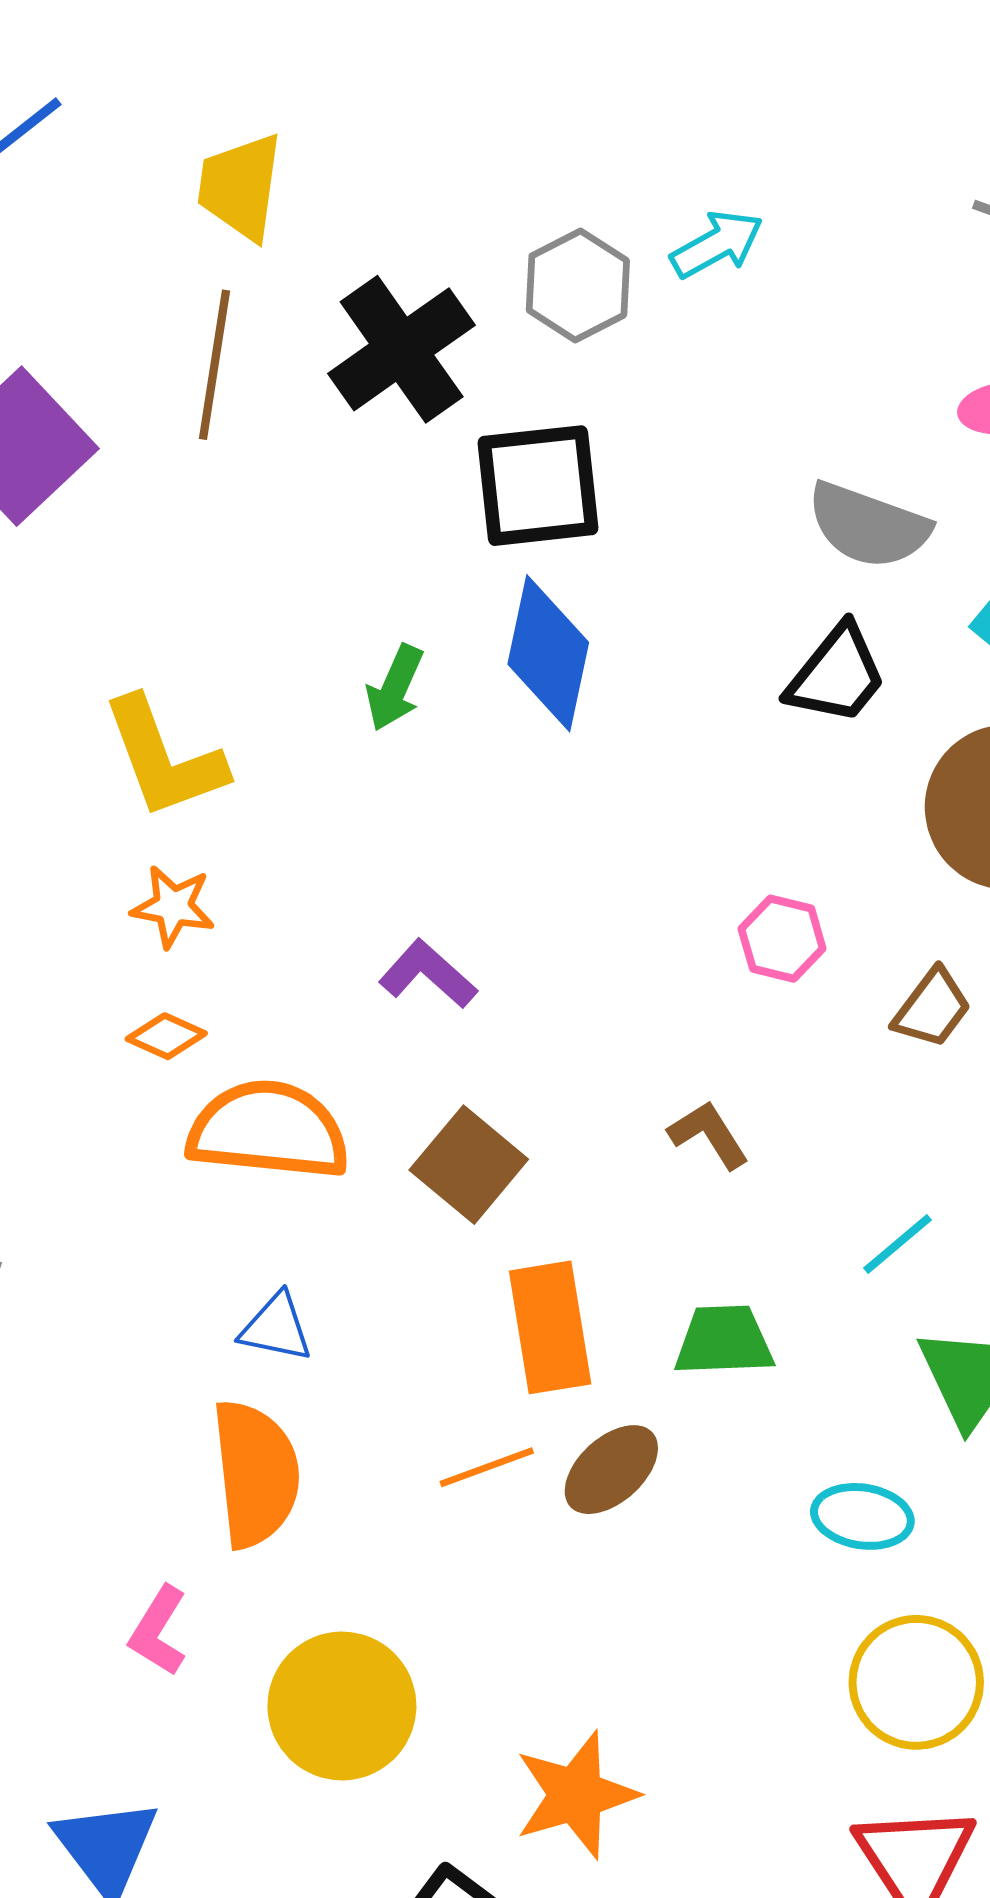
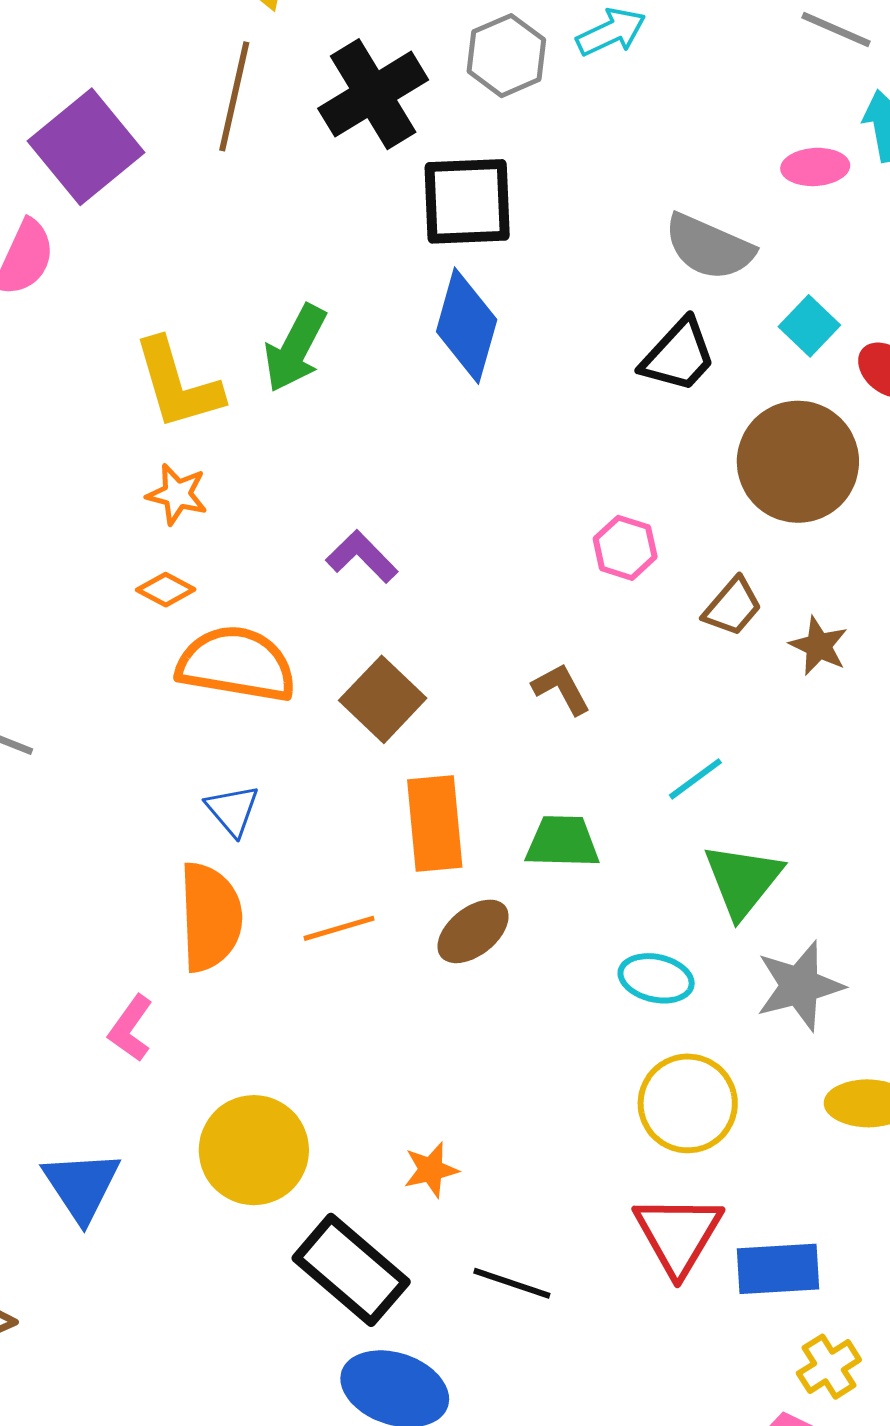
green arrow: (395, 688) -> (295, 348), moved, size x1.4
blue triangle: (276, 1327) -> (232, 810), turned 34
orange line: (487, 1467) -> (339, 928), moved
yellow circle: (342, 1706) -> (254, 1150), moved
orange star: (576, 1795) -> (431, 1170), size x0.6

